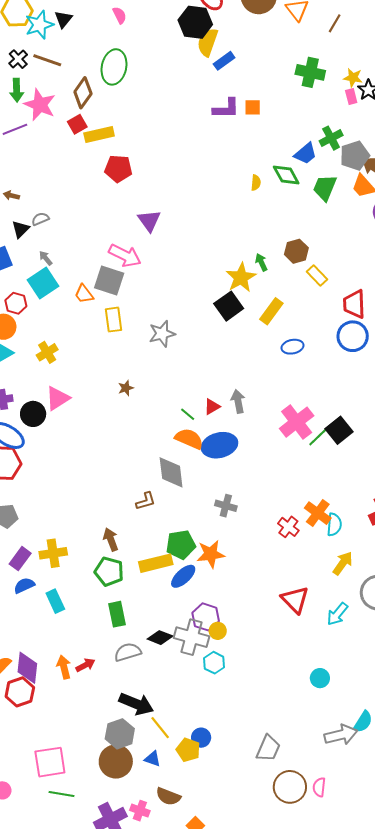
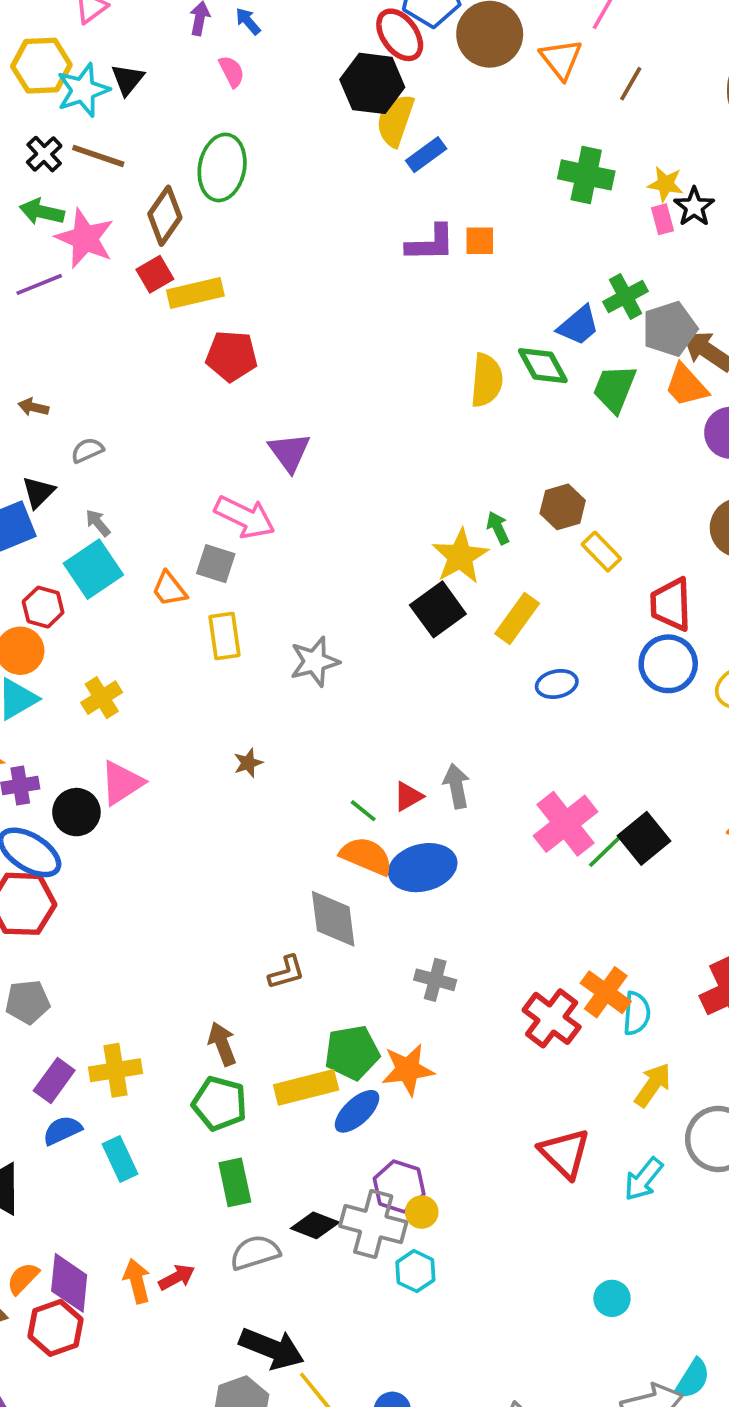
green arrow: (17, 90) -> (42, 212), turned 105
yellow semicircle: (256, 183) -> (487, 380), size x1.8
black triangle: (21, 229) -> (38, 492), moved
gray square: (109, 281) -> (216, 564), size x0.7
red cross: (288, 527) -> (552, 1018), size x1.4

